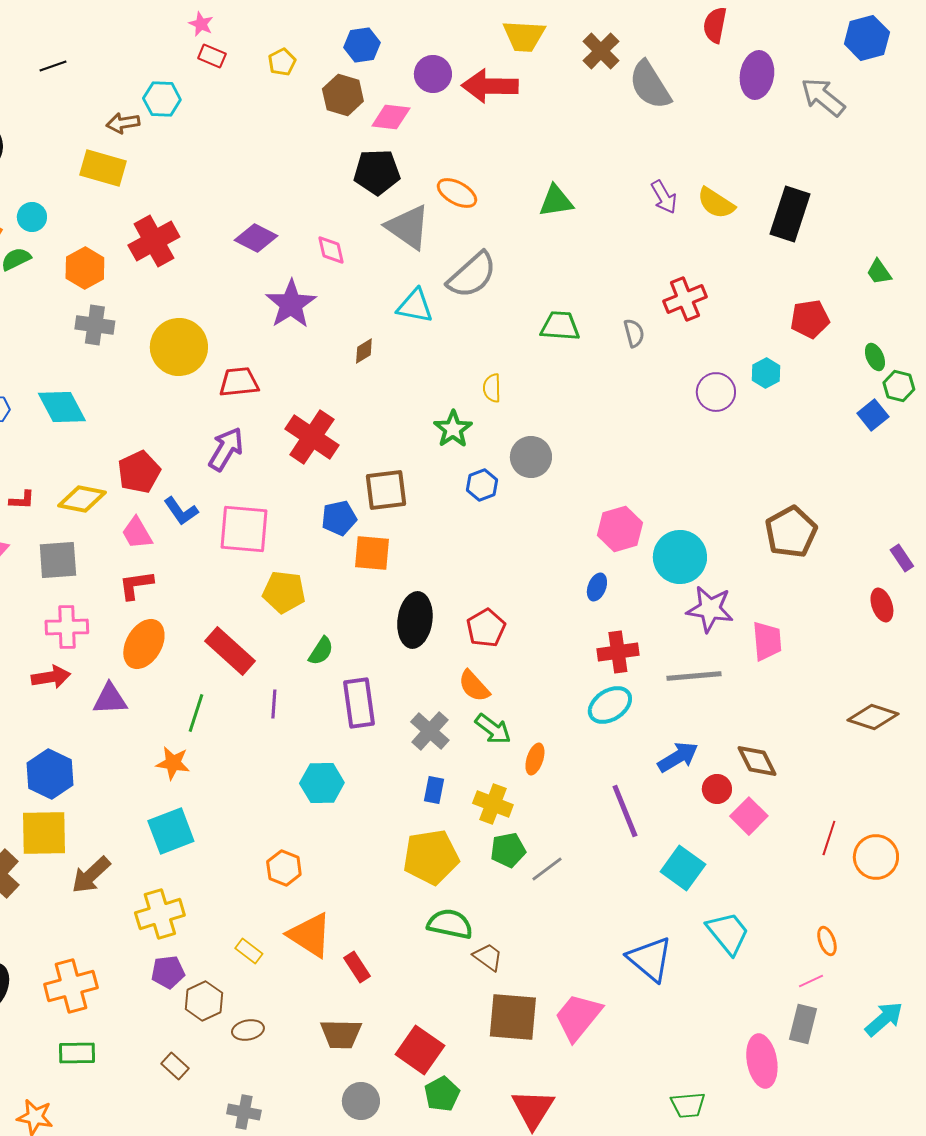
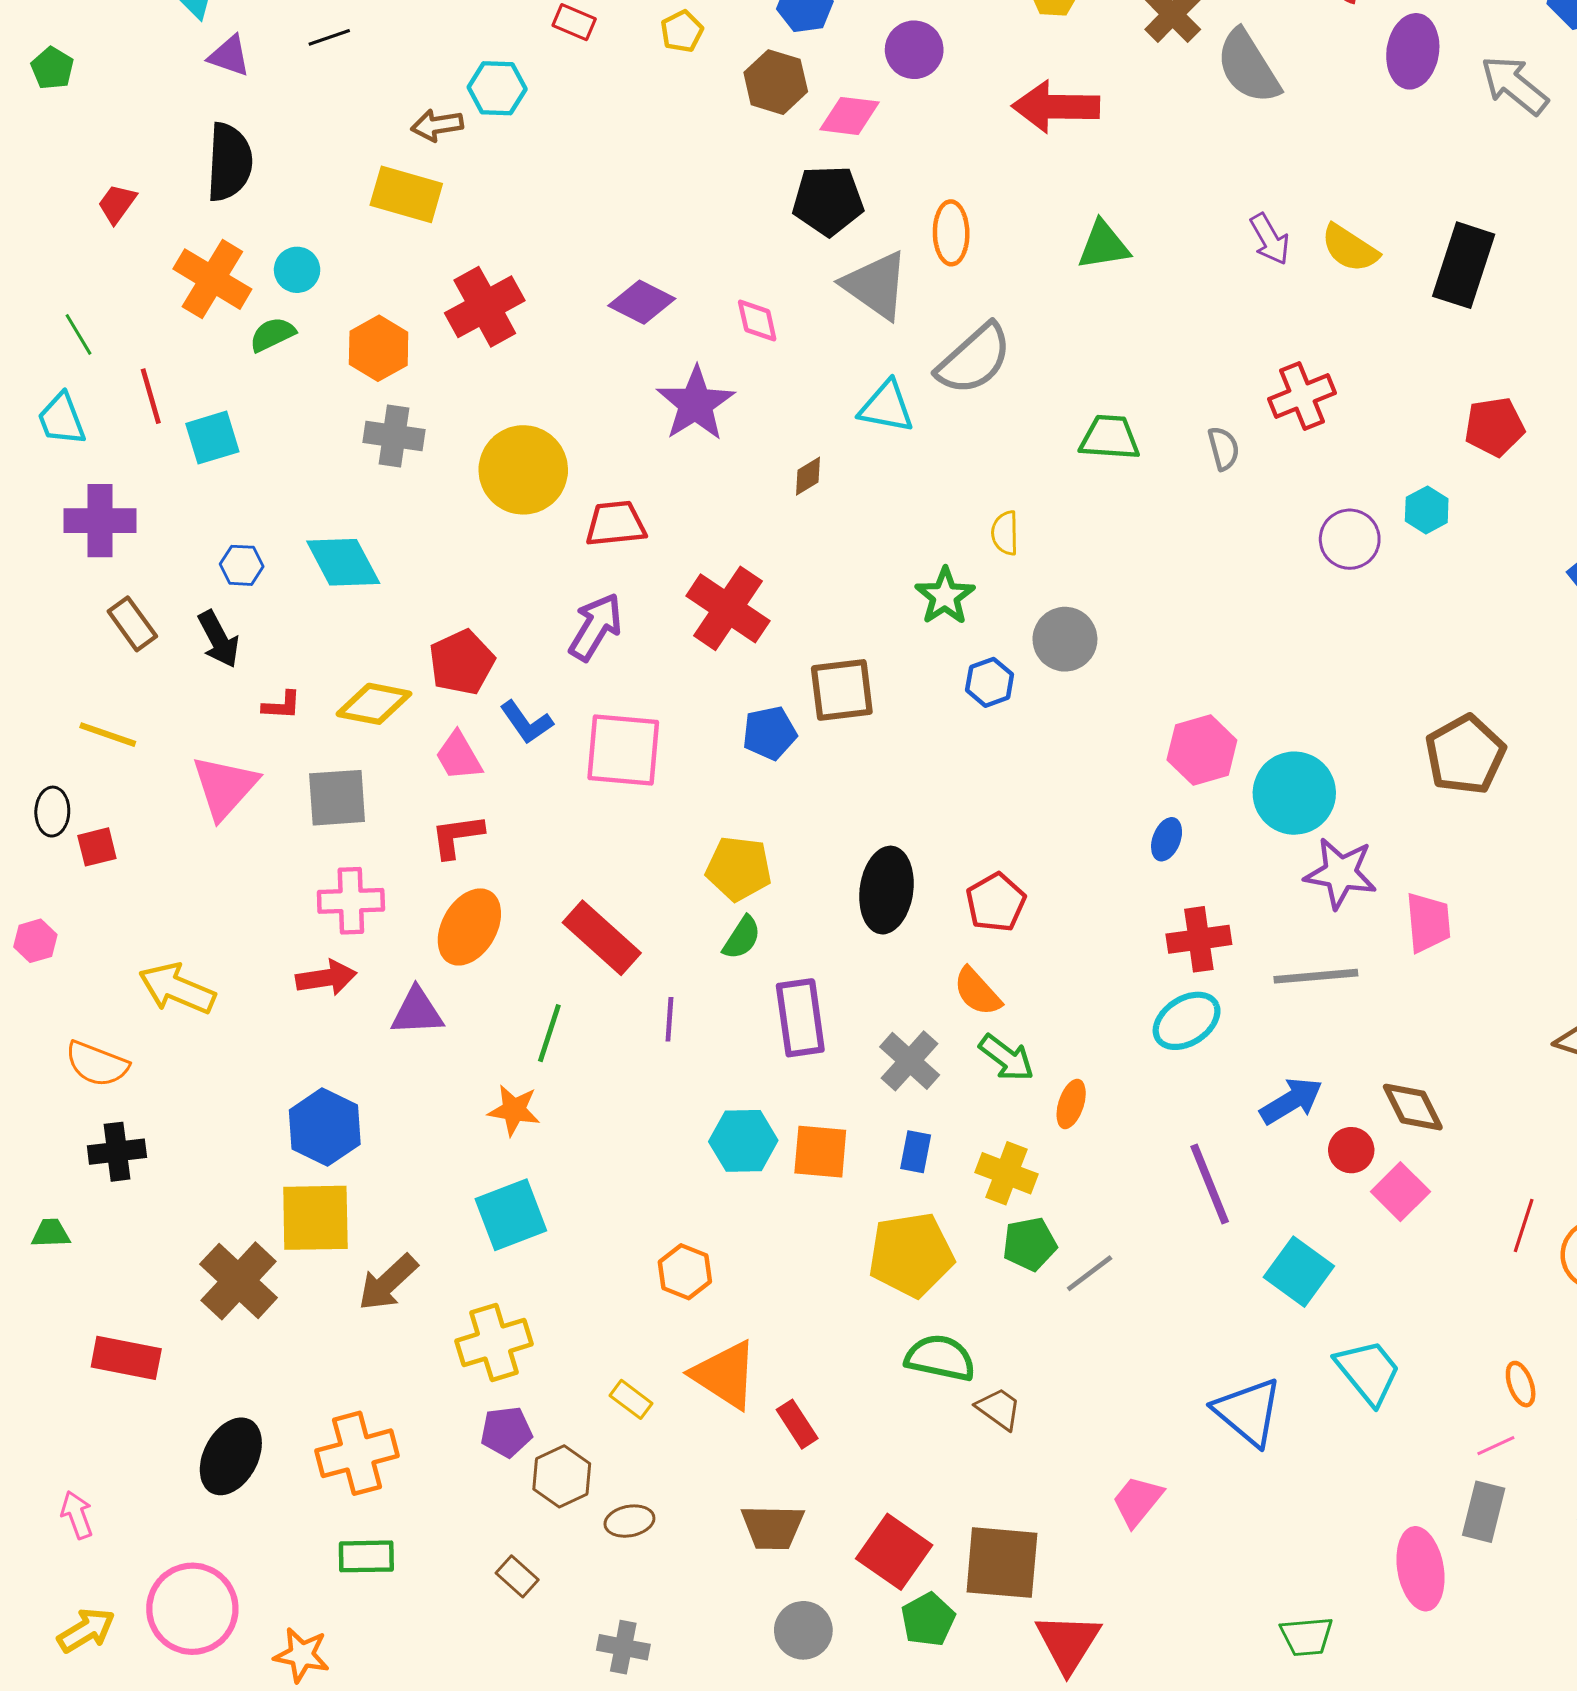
red arrow: (490, 86) -> (1056, 107), moved
orange ellipse: (457, 193) -> (951, 233), turned 60
orange square: (372, 553) -> (820, 1152), moved
yellow pentagon: (284, 592) -> (739, 868), moved
brown square: (513, 1017) -> (1002, 1563), moved
pink trapezoid: (578, 1017) -> (1137, 1501), size x0.7

